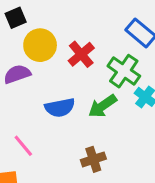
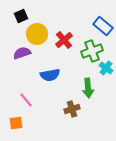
green cross: (124, 71) -> (92, 51), turned 35
green arrow: (102, 106) -> (88, 88), moved, turned -60

